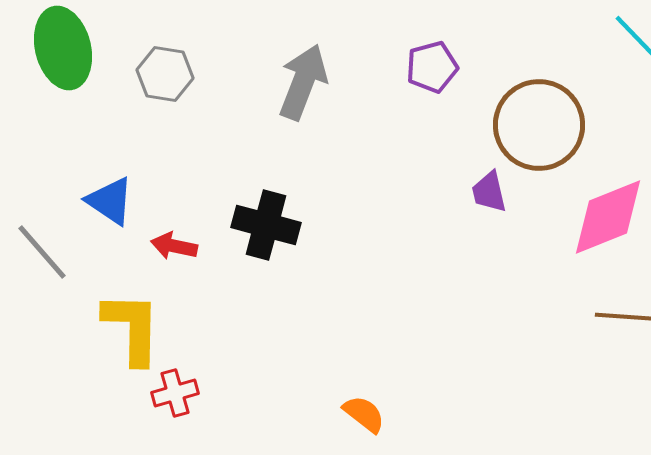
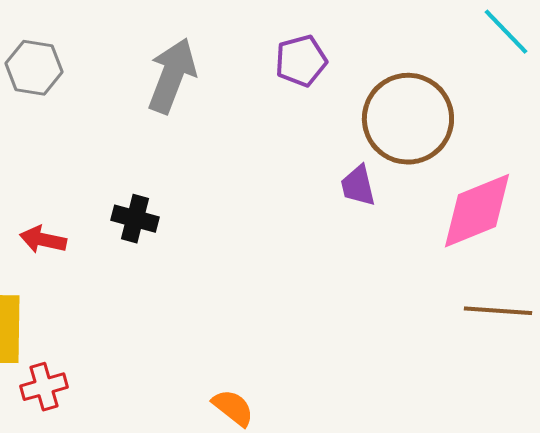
black cross: (266, 225) -> (135, 219), size x0.7

